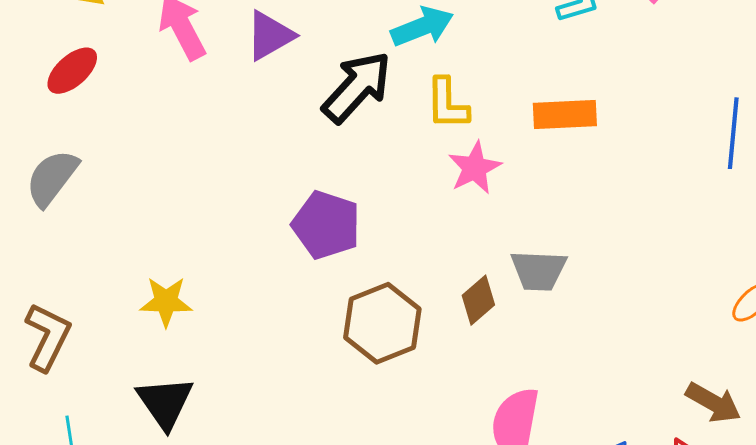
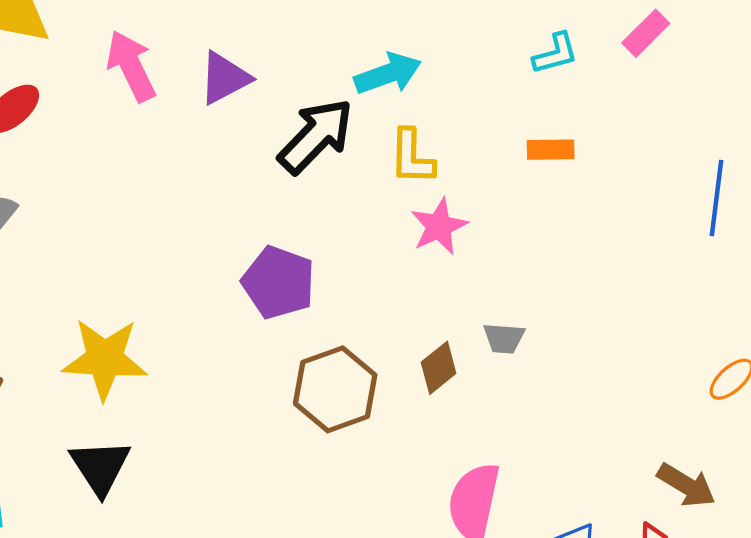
orange rectangle: (565, 114) -> (551, 150), moved, size x0.7
gray trapezoid: (539, 270) -> (504, 338), size x0.7
yellow star: (166, 302) -> (105, 359), size x1.5

